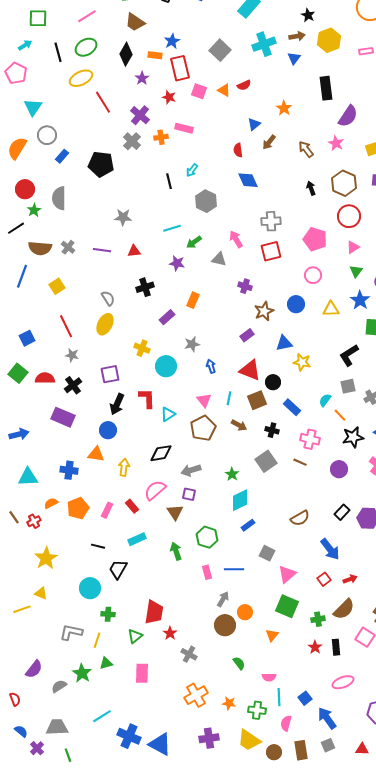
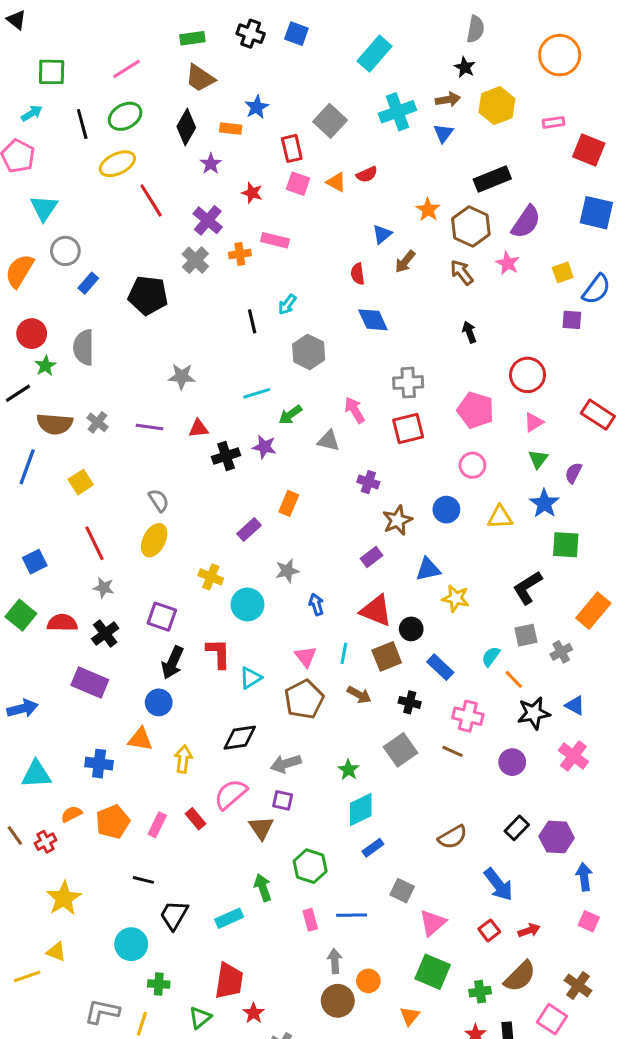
red rectangle: (180, 68) -> (292, 148), moved, size x0.7
black rectangle: (326, 88) -> (492, 179), turned 75
brown hexagon: (344, 183) -> (471, 226), moved
black cross: (145, 287) -> (226, 456), moved
purple square: (110, 374) -> (162, 617), turned 30
cyan rectangle: (137, 539) -> (229, 918), moved
gray arrow: (223, 599) -> (335, 961), turned -35

